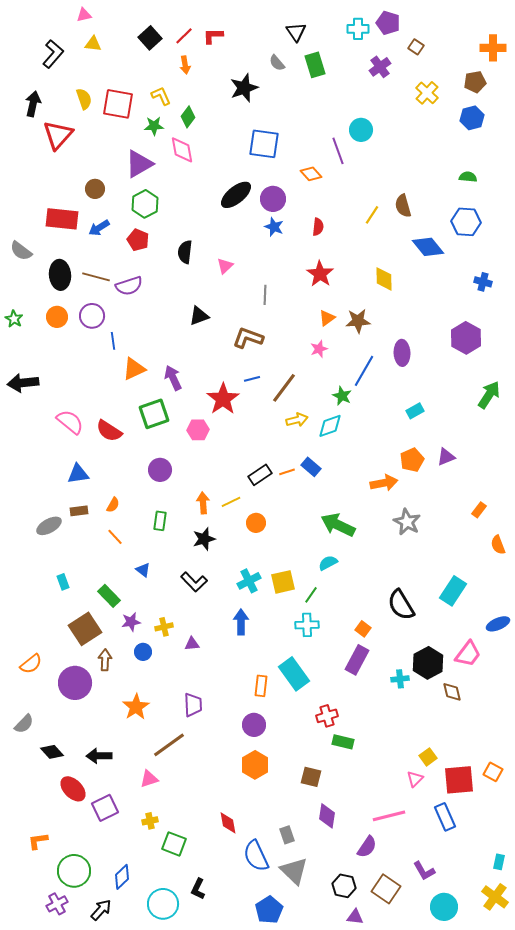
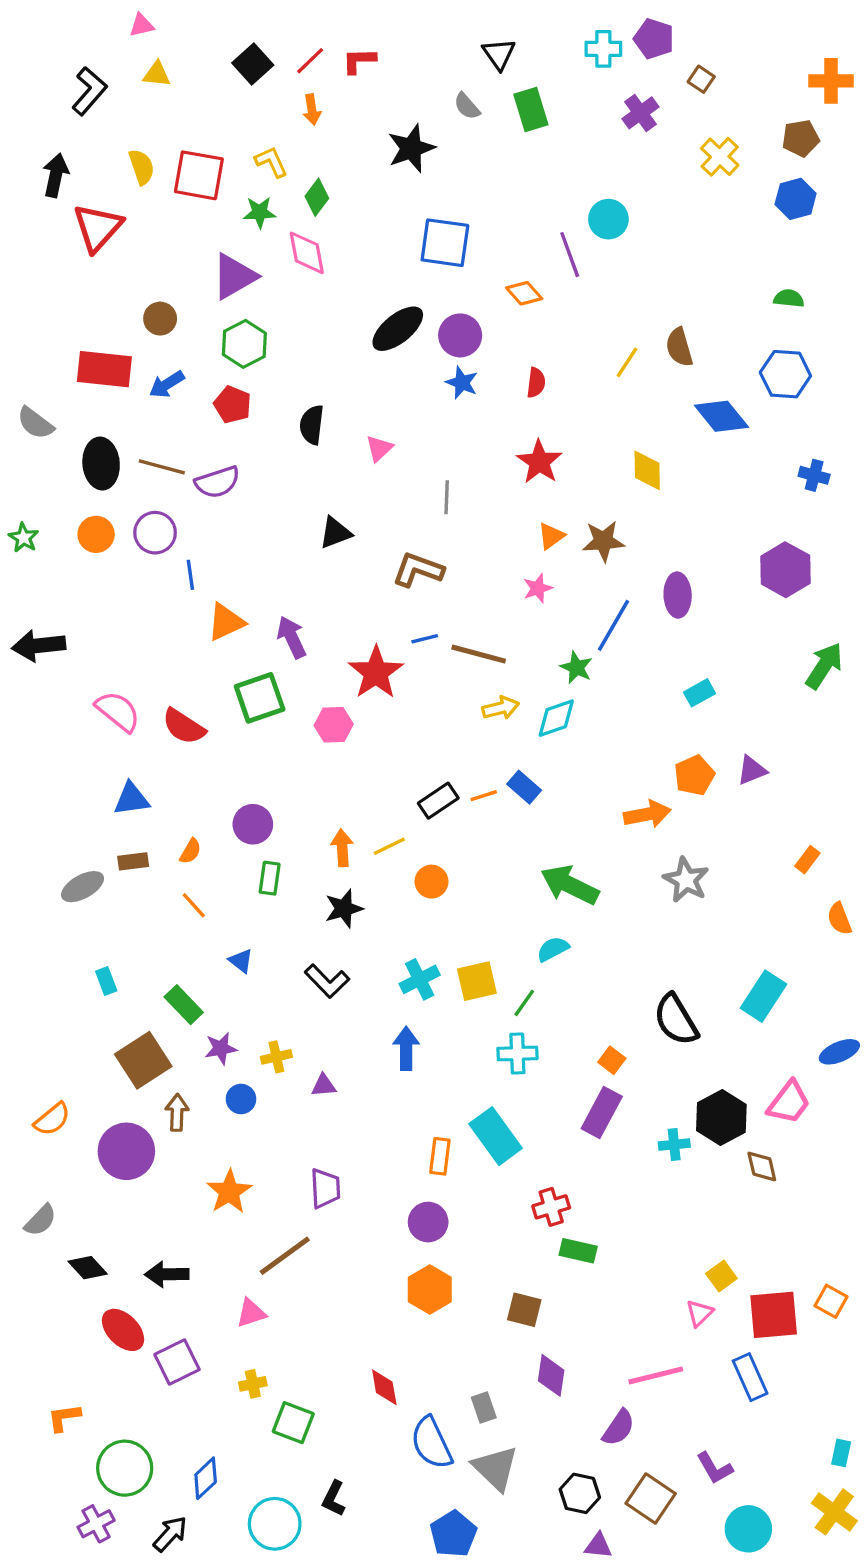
brown line: (284, 388) -> (479, 654), turned 68
purple circle: (160, 470) -> (253, 824), moved

